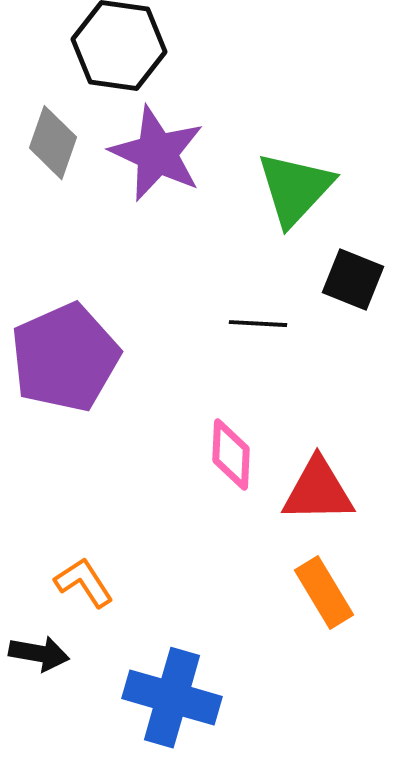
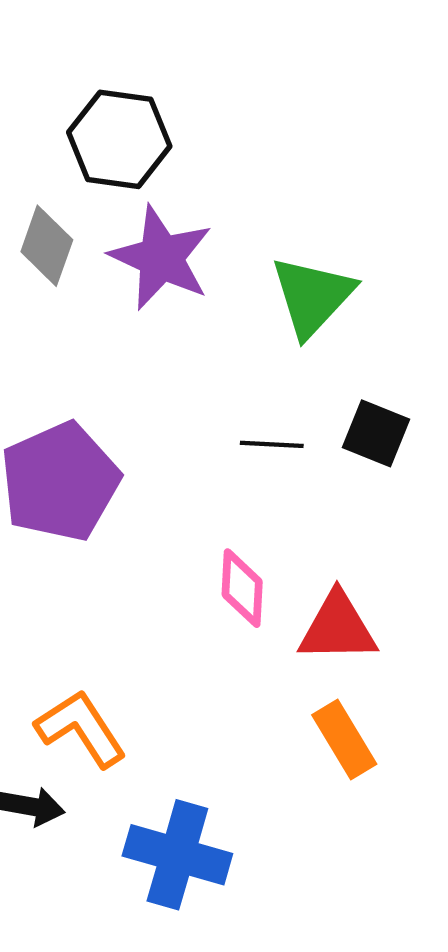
black square: (353, 280) -> (376, 433), moved
orange L-shape: (84, 583) -> (81, 729), size x1.4

